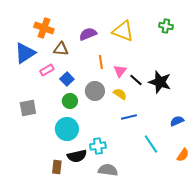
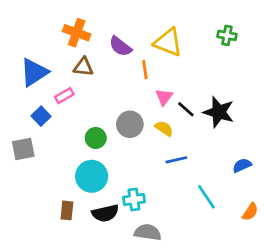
orange cross: (44, 28) -> (77, 33), moved
purple semicircle: (88, 34) -> (120, 46), turned -120
orange line: (101, 62) -> (145, 70), moved
blue square: (67, 79) -> (41, 116), moved
gray square: (28, 108) -> (23, 149), moved
brown rectangle: (57, 167) -> (67, 210), moved

